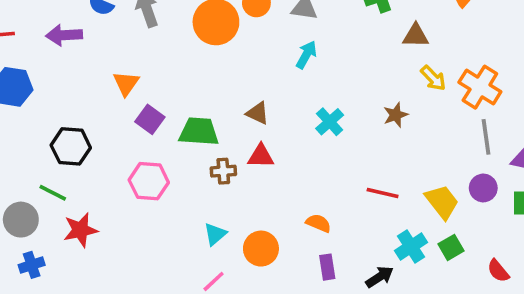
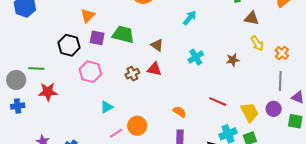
orange cross: (480, 87) -> (282, 53), size x0.6
purple square: (150, 119) -> (97, 38), turned -35
green trapezoid: (199, 132) -> (123, 34), moved
black hexagon: (71, 146) -> (69, 45), moved
brown cross: (223, 171) -> (132, 74), turned -32
green line: (53, 193) -> (36, 68), turned -35
cyan triangle: (215, 234) -> (107, 107), moved
orange circle: (261, 249) -> (137, 126), moved

